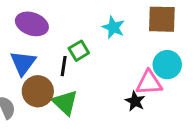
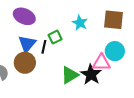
blue triangle: (23, 63) -> (27, 44), moved
black star: (135, 101) -> (91, 74), size x1.5
green triangle: (65, 103) -> (70, 75), moved, turned 42

